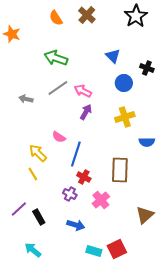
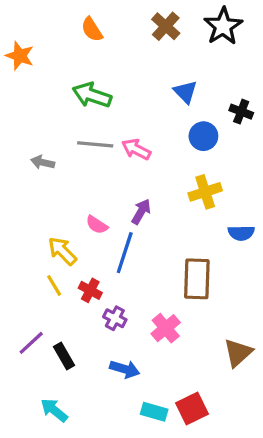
brown cross: (87, 15) -> (166, 26), moved
gray line: (58, 88) -> (95, 144), turned 40
purple arrow: (86, 112) -> (141, 212), moved
red cross: (84, 177) -> (90, 290), moved

